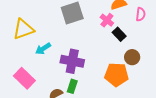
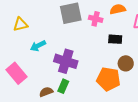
pink cross: (107, 20) -> (96, 19), moved, turned -32
yellow triangle: (23, 29) -> (20, 24), size x0.7
black rectangle: (119, 34) -> (115, 39), turned -48

